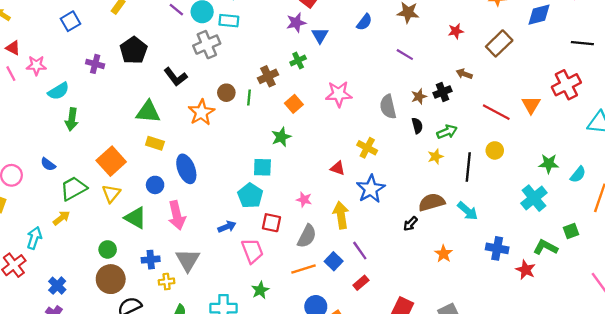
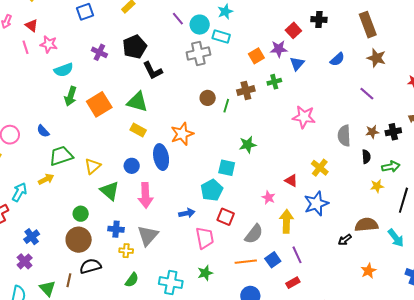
black L-shape: (176, 77) -> (153, 71), moved
orange square: (294, 104) -> (256, 56), moved
orange star: (201, 112) -> (182, 134), moved
orange square: (111, 161) -> (99, 104), moved
pink star: (304, 200) -> (268, 198), moved

